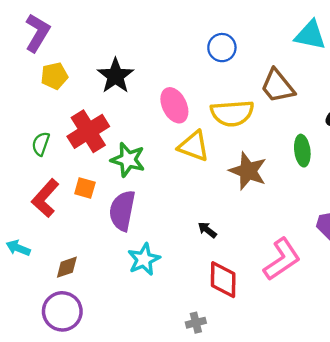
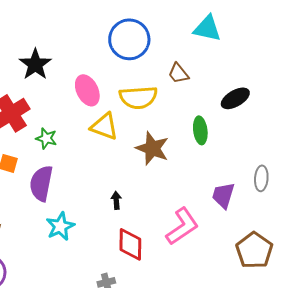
blue circle: (222, 48) -> (129, 39), size x1.6
brown trapezoid: (277, 86) -> (178, 73), size x0.7
green star: (128, 160) -> (46, 138), size x0.7
black arrow: (207, 230) -> (116, 200), turned 48

